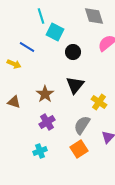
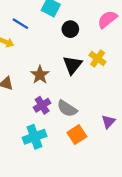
yellow cross: (99, 102) -> (98, 58), moved
gray semicircle: (82, 125) -> (67, 109), moved, turned -90
cyan cross: (40, 151) -> (34, 137), size x1.5

